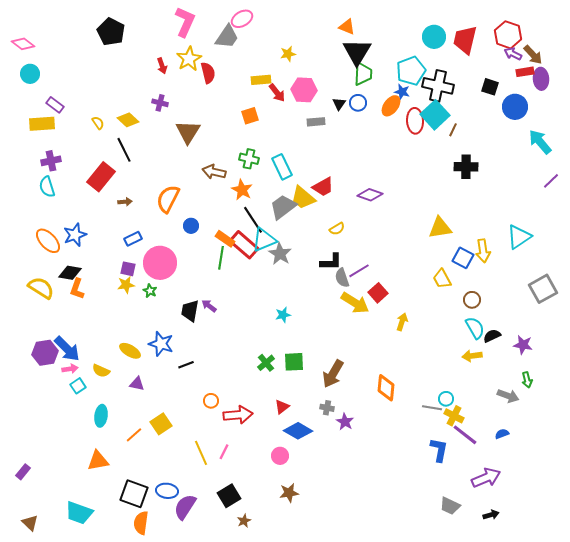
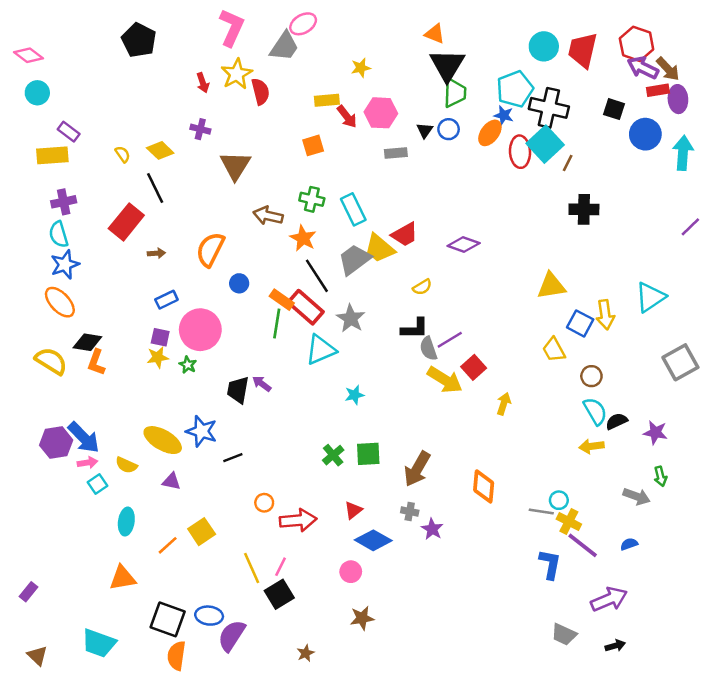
purple arrow: (513, 54) -> (643, 68), size x1.4
cyan arrow: (540, 142) -> (683, 153), moved, turned 44
blue star: (75, 235) -> (65, 265), moved
cyan triangle: (264, 240) -> (321, 350), moved
yellow ellipse: (130, 351) -> (163, 440), size x1.4
black square: (229, 496) -> (279, 594), moved

